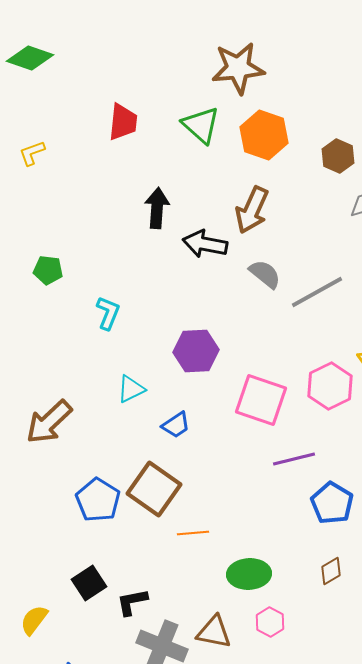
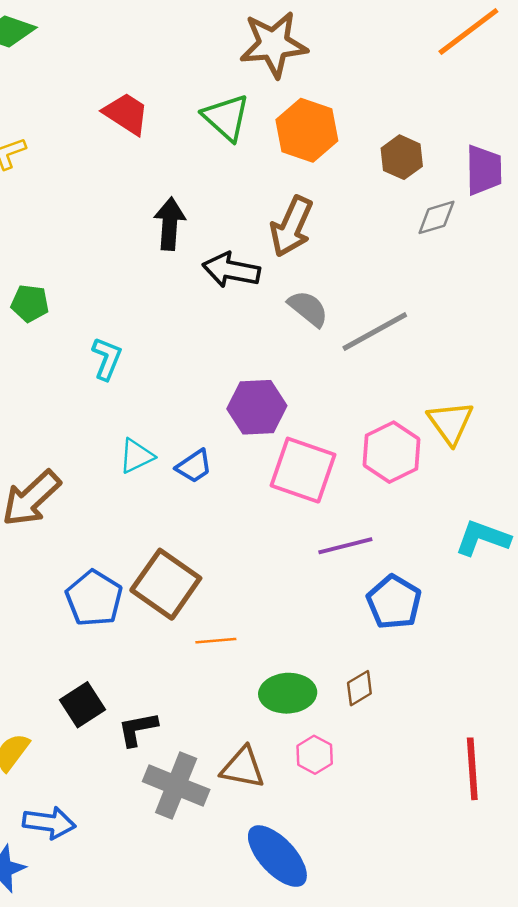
red trapezoid: (123, 122) -> (126, 114), turned -63
purple hexagon: (196, 351) -> (257, 407), moved
blue trapezoid: (176, 425) -> (194, 466), moved
brown diamond: (331, 571) -> (359, 688), moved

